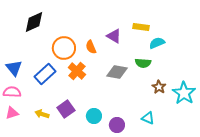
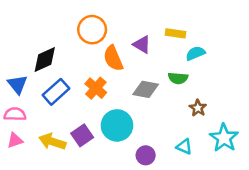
black diamond: (34, 22) -> (45, 59), moved
orange semicircle: (91, 47) -> (113, 58), size x1.5
orange circle: (64, 48) -> (92, 30), moved
cyan star: (184, 93) -> (224, 138), moved
yellow arrow: (42, 114) -> (52, 142), size x1.5
cyan circle: (94, 116) -> (117, 125), moved, size x1.6

